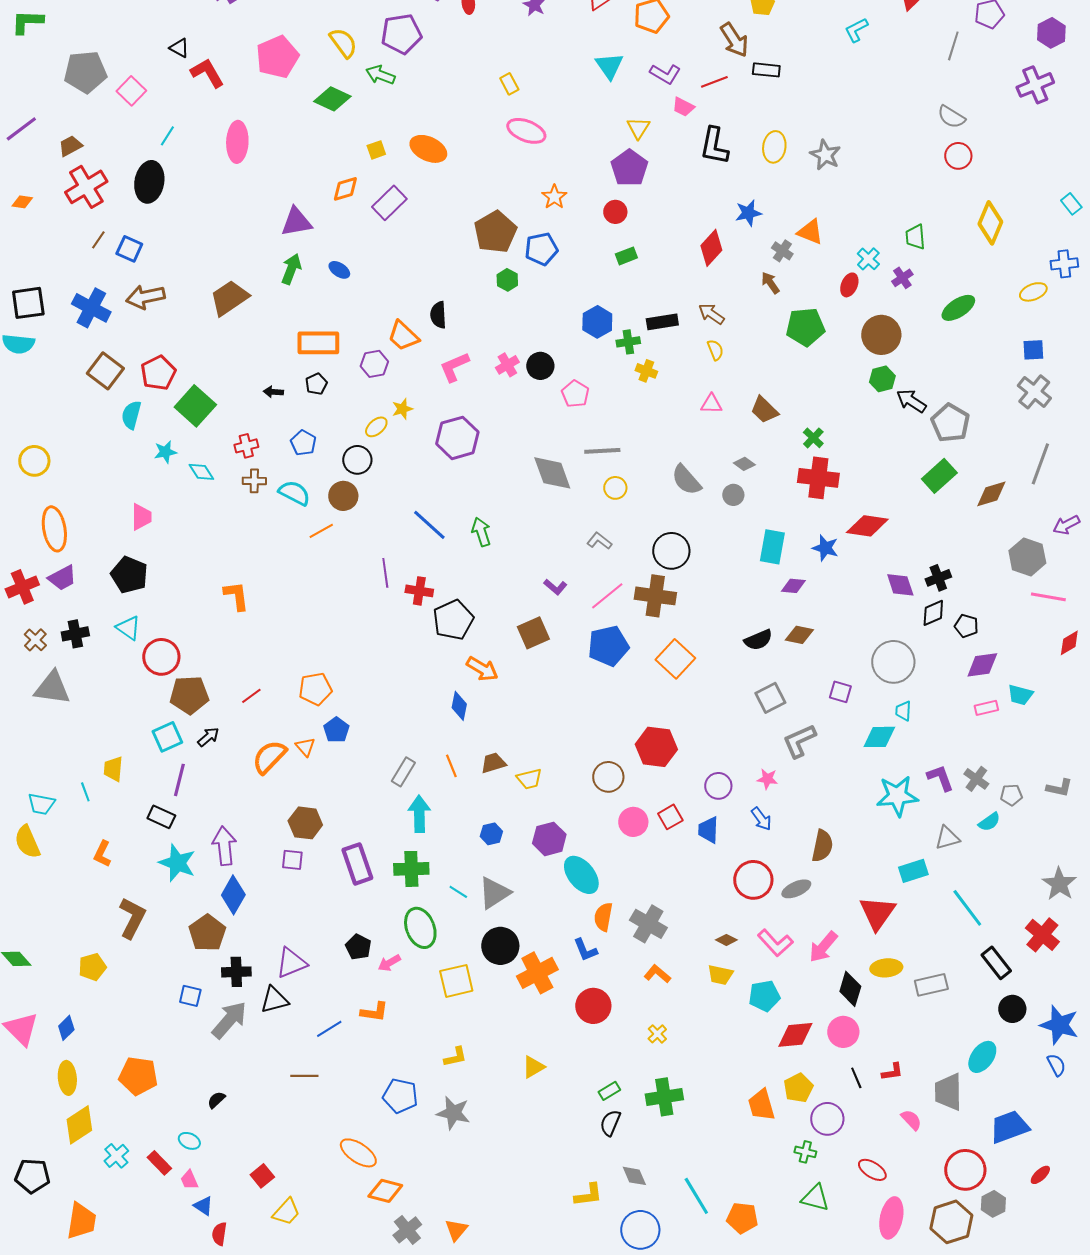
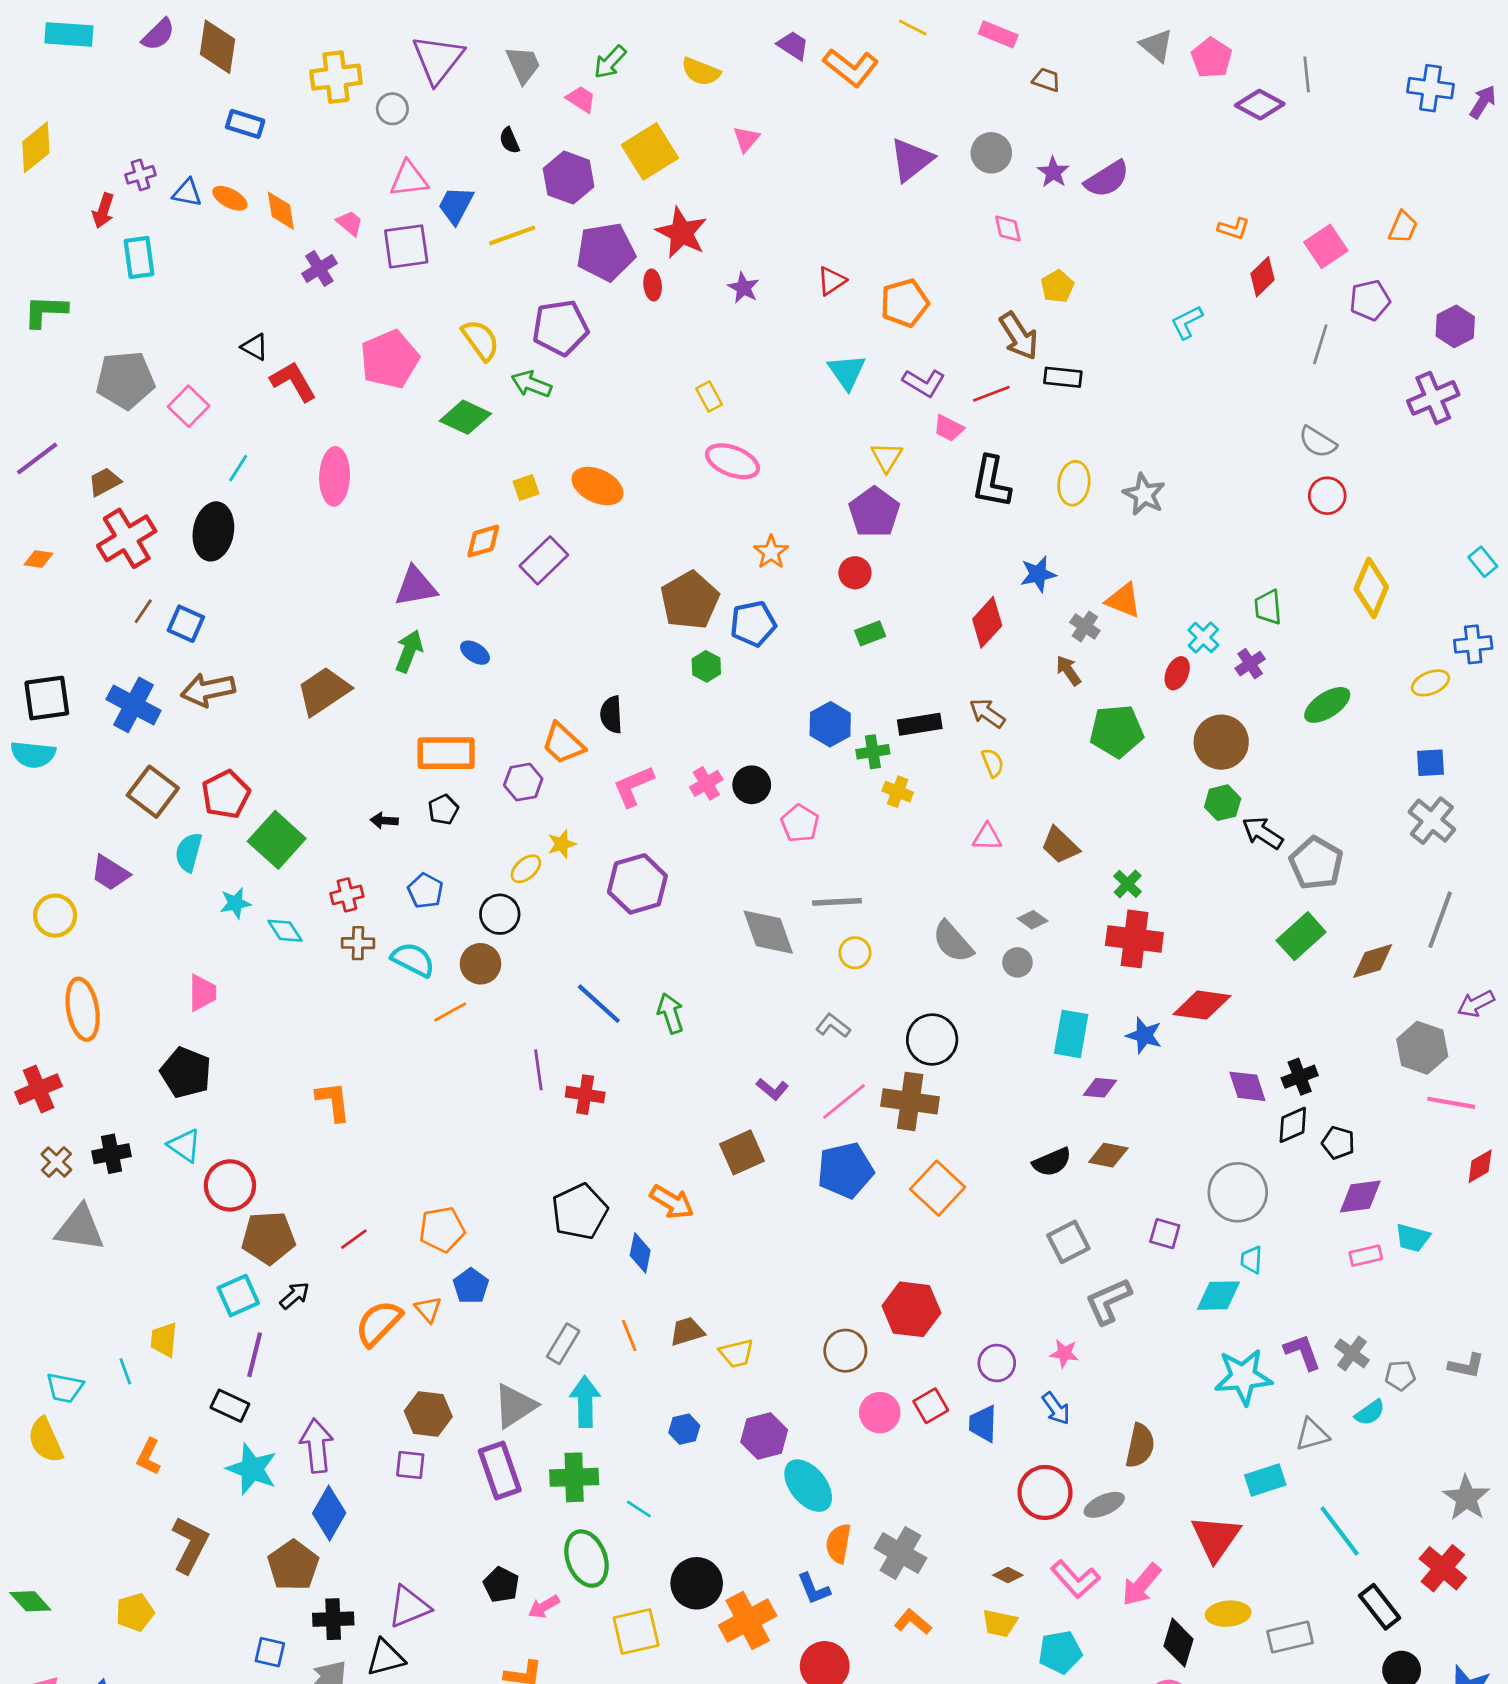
purple trapezoid: (62, 578) -> (110, 873), moved, turned 60
black pentagon: (453, 620) -> (580, 1212), moved
gray triangle: (494, 893) -> (515, 1406), moved

